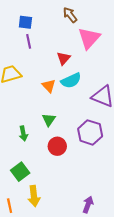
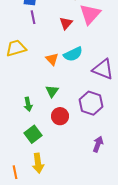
red triangle: (64, 58) -> (66, 23), moved
green square: (20, 172) -> (33, 134), moved
purple arrow: (88, 205) -> (98, 144), moved

